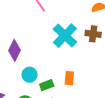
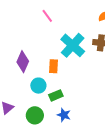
orange rectangle: (69, 78) -> (53, 66), moved

